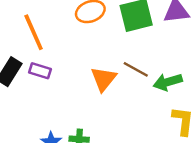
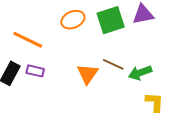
orange line: (34, 32) -> (28, 40), turned -36

